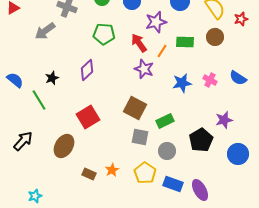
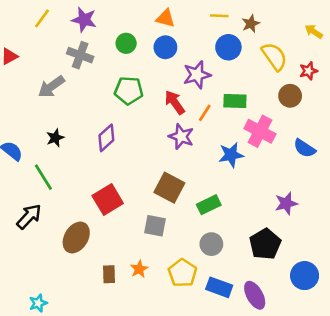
brown circle: (215, 37) -> (290, 96), moved
black star: (52, 78) -> (55, 138), moved
pink cross: (210, 80) -> (260, 131), moved, size x1.6
gray square: (140, 137) -> (155, 226), moved
black pentagon: (201, 140) -> (265, 244), moved
black arrow: (23, 141) -> (29, 217), moved
blue circle: (238, 154) -> (305, 276), moved
brown rectangle: (89, 174) -> (109, 274), turned 64

